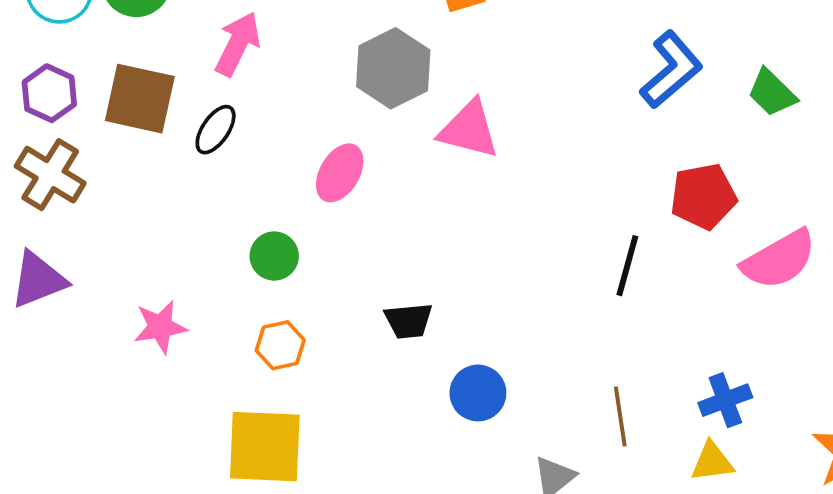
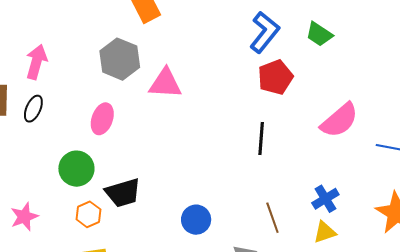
red pentagon: (703, 196) -> (275, 77), moved
green circle: (274, 256) -> (76, 169), size x1.4
black trapezoid: (408, 321) -> (123, 193), moved, size x1.4

